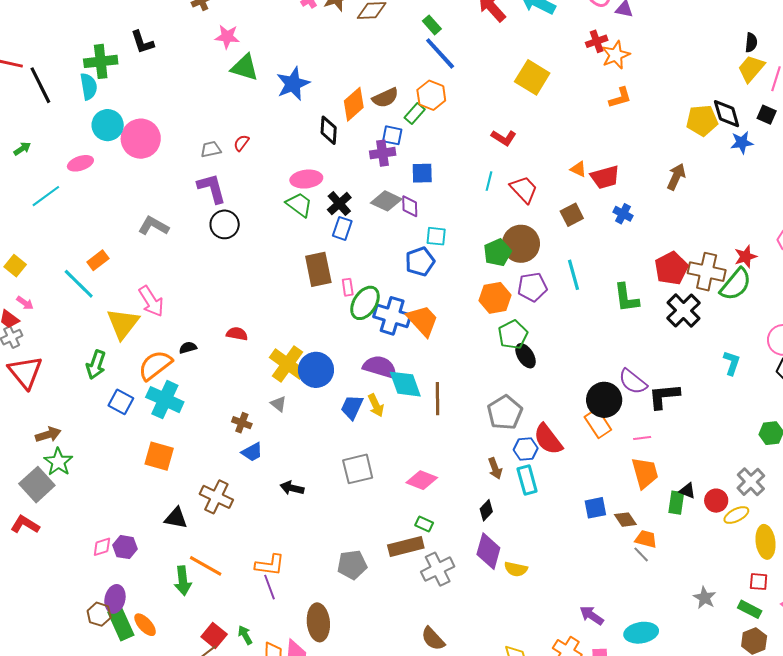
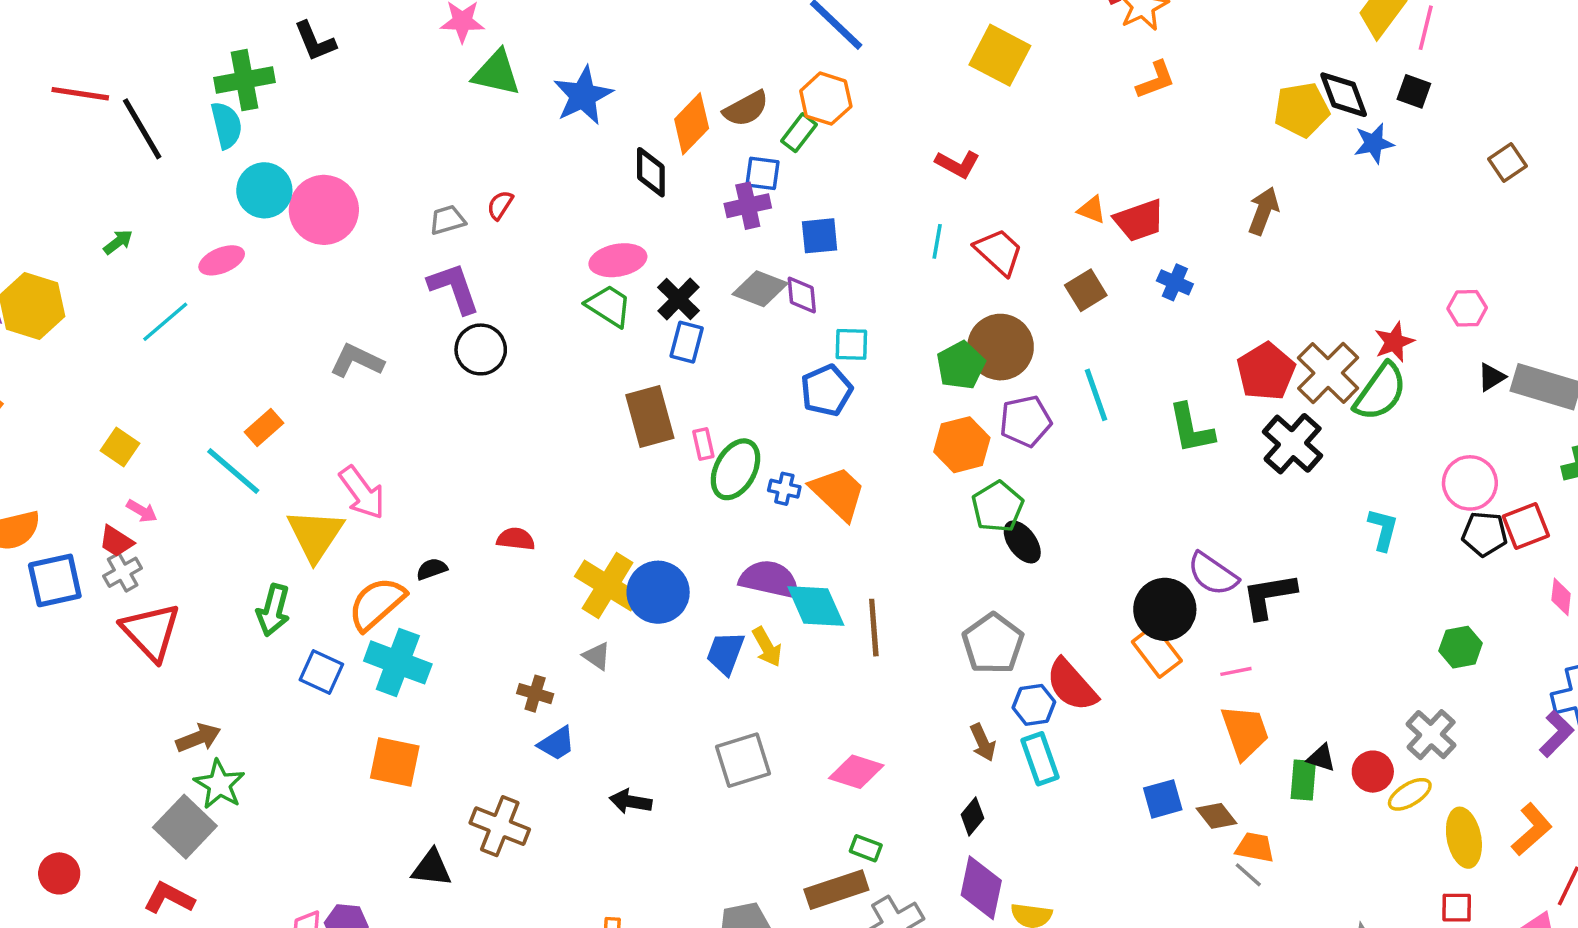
brown cross: (707, 272) -> (1328, 373), turned 36
blue cross: (392, 316) -> (784, 489), size x0.5

